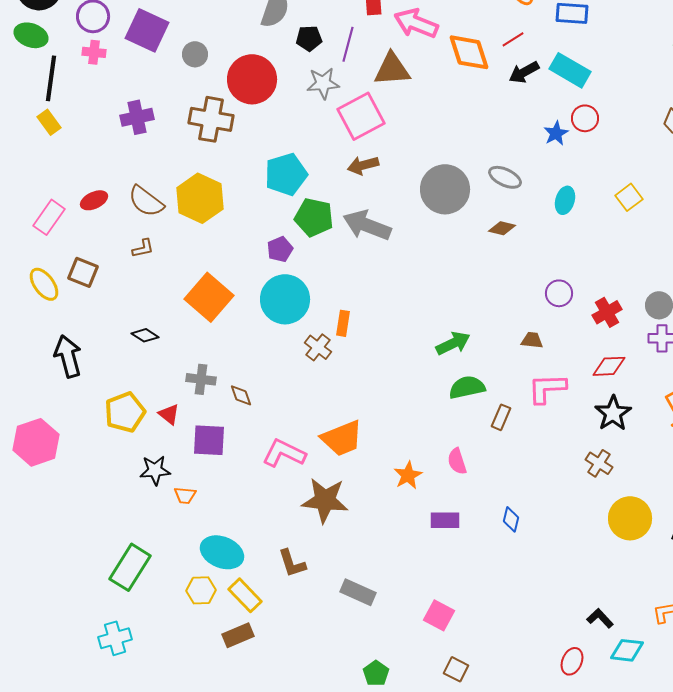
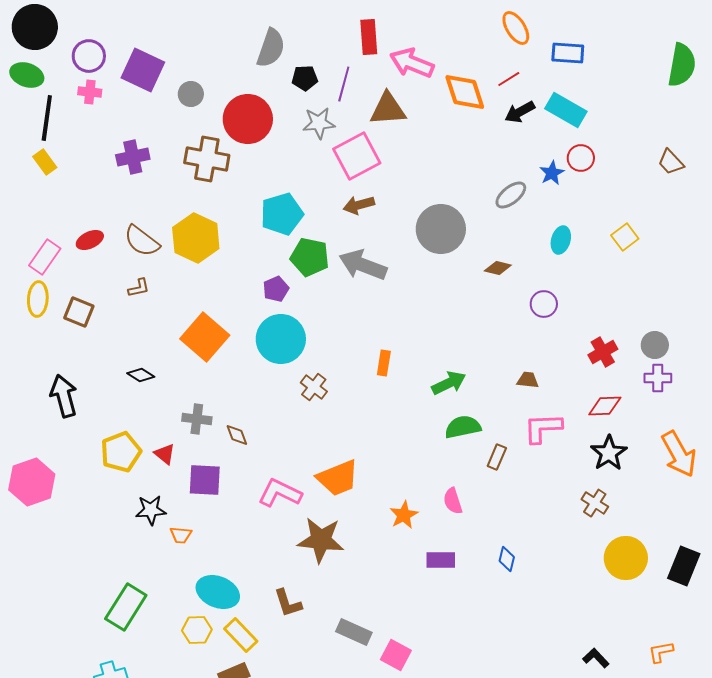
gray ellipse: (505, 177) -> (511, 195), moved, turned -64
yellow ellipse: (44, 284) -> (38, 299), moved, turned 40
purple circle: (559, 293) -> (544, 304), moved
orange rectangle: (343, 323) -> (384, 363), moved
pink square: (439, 615) -> (396, 655), moved

